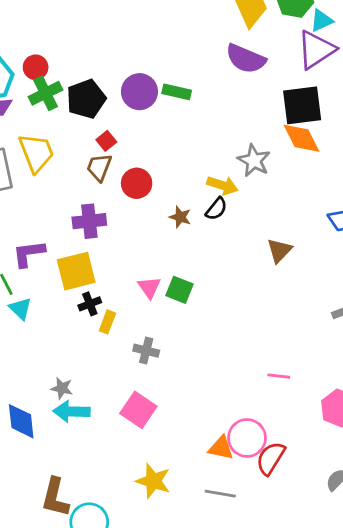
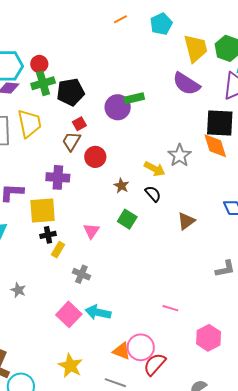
purple circle: (139, 92) -> (118, 107), moved
green rectangle: (177, 92) -> (134, 98), turned -36
black semicircle: (216, 209) -> (153, 194), moved, turned -90
green square: (180, 290) -> (127, 219), moved
cyan arrow: (72, 411) -> (98, 312), moved

